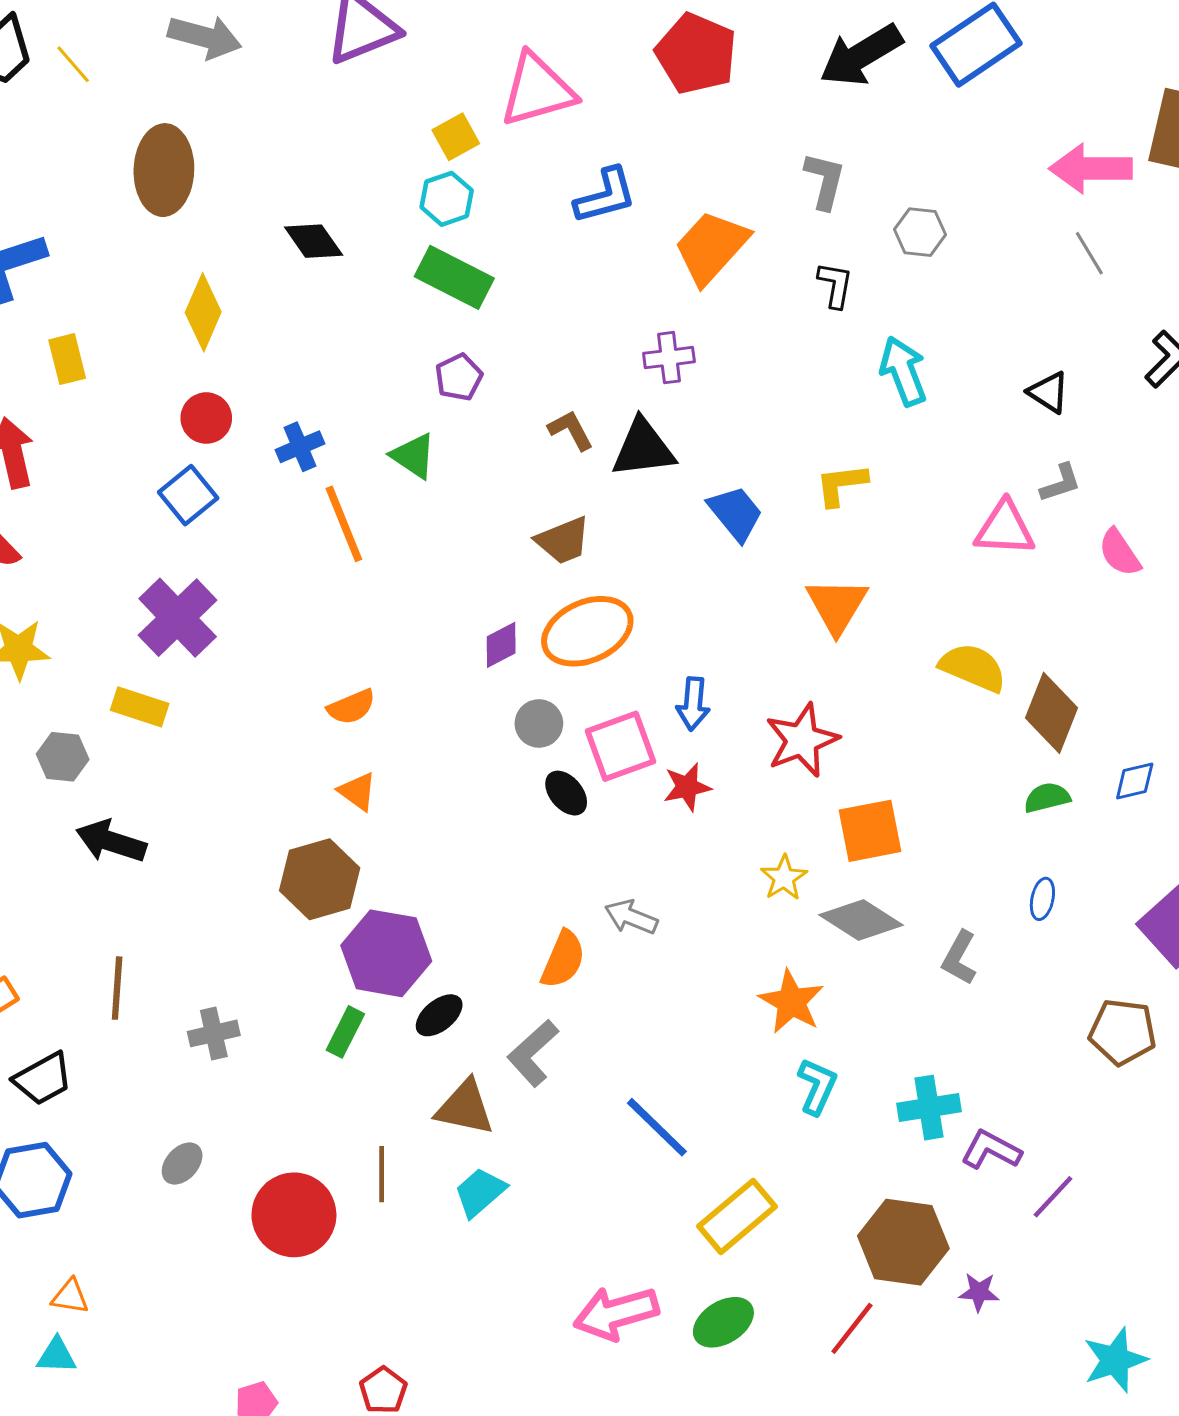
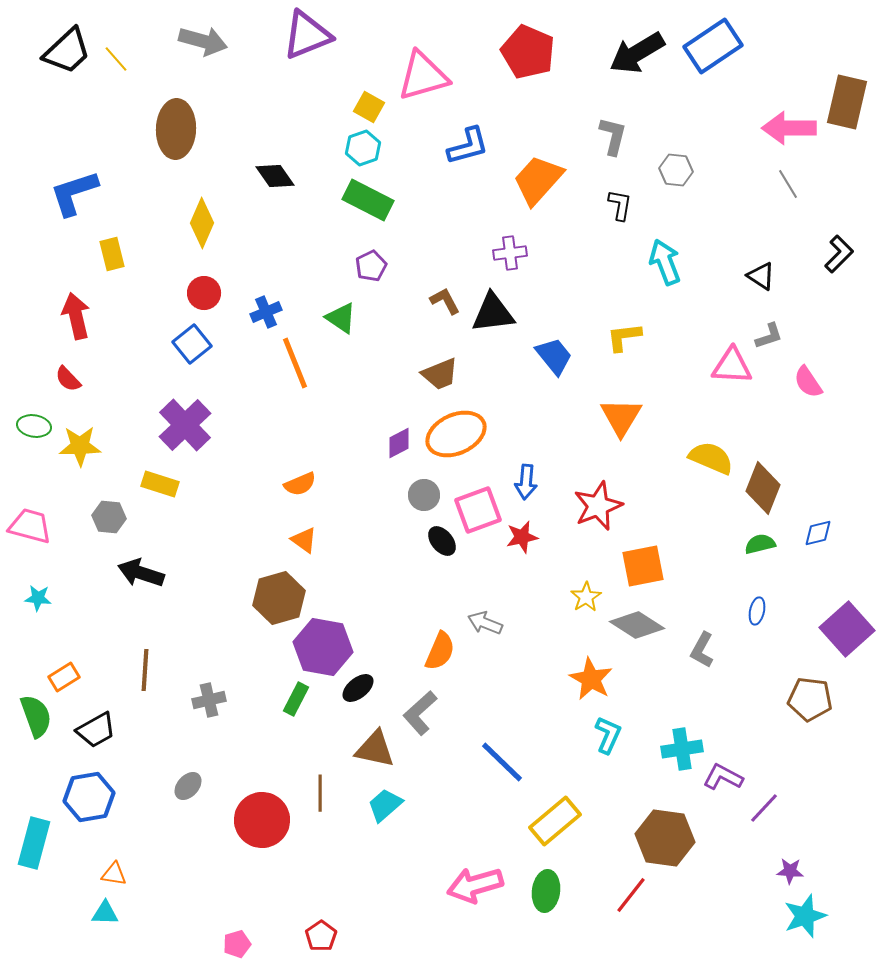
yellow square: (456, 137) -> (369, 107), turned -32
purple star: (979, 1292) -> (790, 871), moved
green ellipse: (723, 1322) -> (546, 891), turned -51

